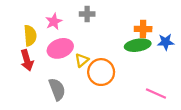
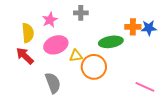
blue star: (166, 42) -> (149, 28), moved
green ellipse: (138, 45) -> (111, 42), moved
red arrow: (27, 60) -> (25, 56), turned 150
yellow triangle: (82, 60) -> (76, 56), turned 32

